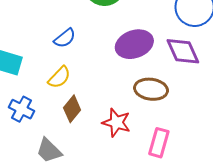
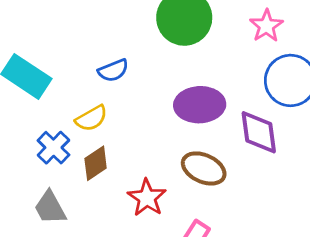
blue cross: (22, 109) -> (53, 148), moved

